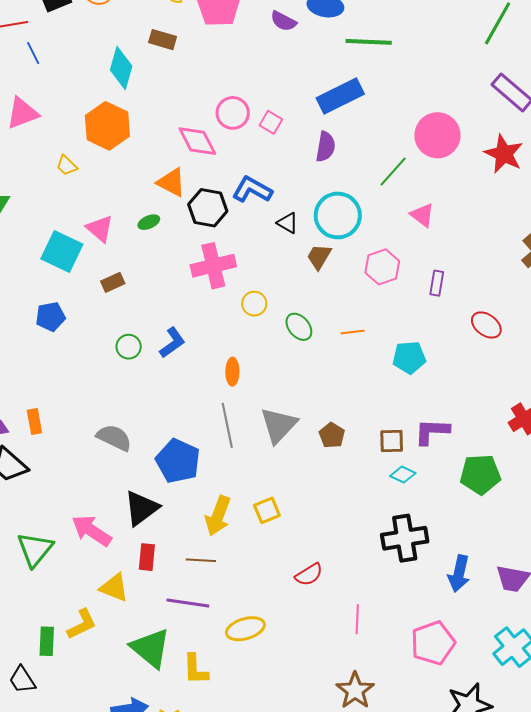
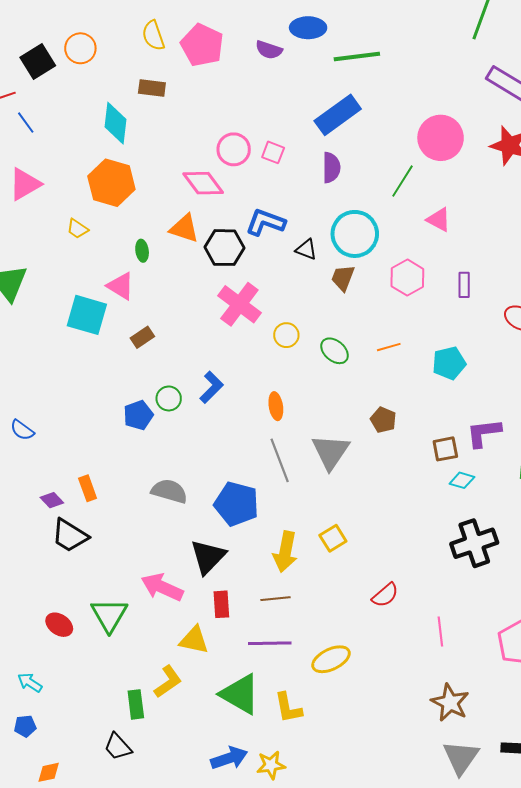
green ellipse: (149, 222) -> (142, 251), moved, turned -65
pink cross: (213, 266) -> (239, 304), turned -30
blue pentagon: (50, 317) -> (138, 415), moved
brown pentagon: (332, 435) -> (383, 420), moved

